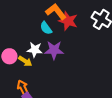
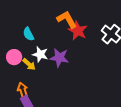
cyan semicircle: (46, 28) -> (28, 34), moved

